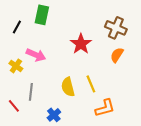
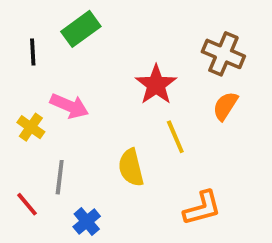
green rectangle: (42, 15) -> (81, 29), turned 42
black line: (17, 27) -> (33, 52), turned -32
yellow line: (91, 84) -> (175, 137), moved
blue cross: (54, 115) -> (87, 222), moved

